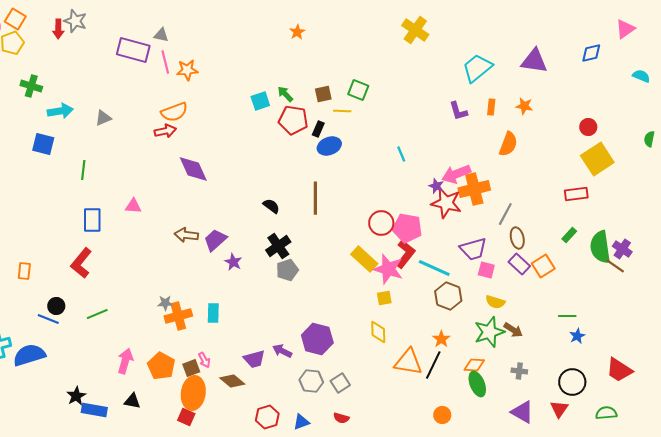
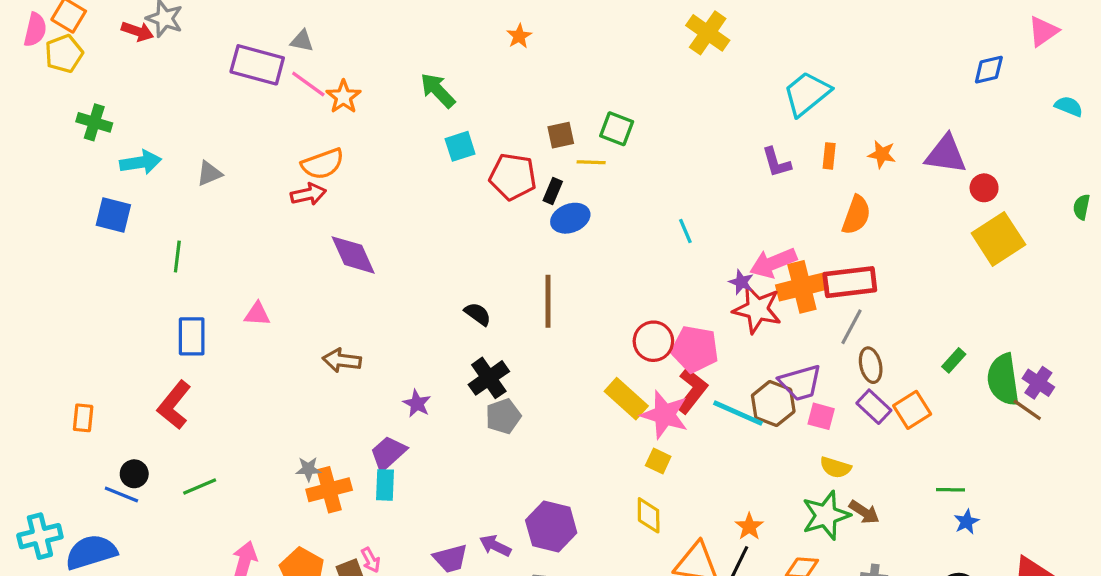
red arrow: (58, 29) -> (137, 31), turned -72
purple triangle: (534, 61) -> (946, 154), moved
pink line: (165, 62) -> (308, 84), turned -40
orange star: (187, 70) -> (343, 97), turned -30
green arrow: (285, 94) -> (438, 90), moved, size x1.4
red rectangle: (576, 194) -> (850, 282), moved, size x1.4
purple trapezoid: (215, 240) -> (388, 453), moved
brown hexagon: (448, 296) -> (773, 403), moved
yellow square: (384, 298) -> (658, 461), turned 35

